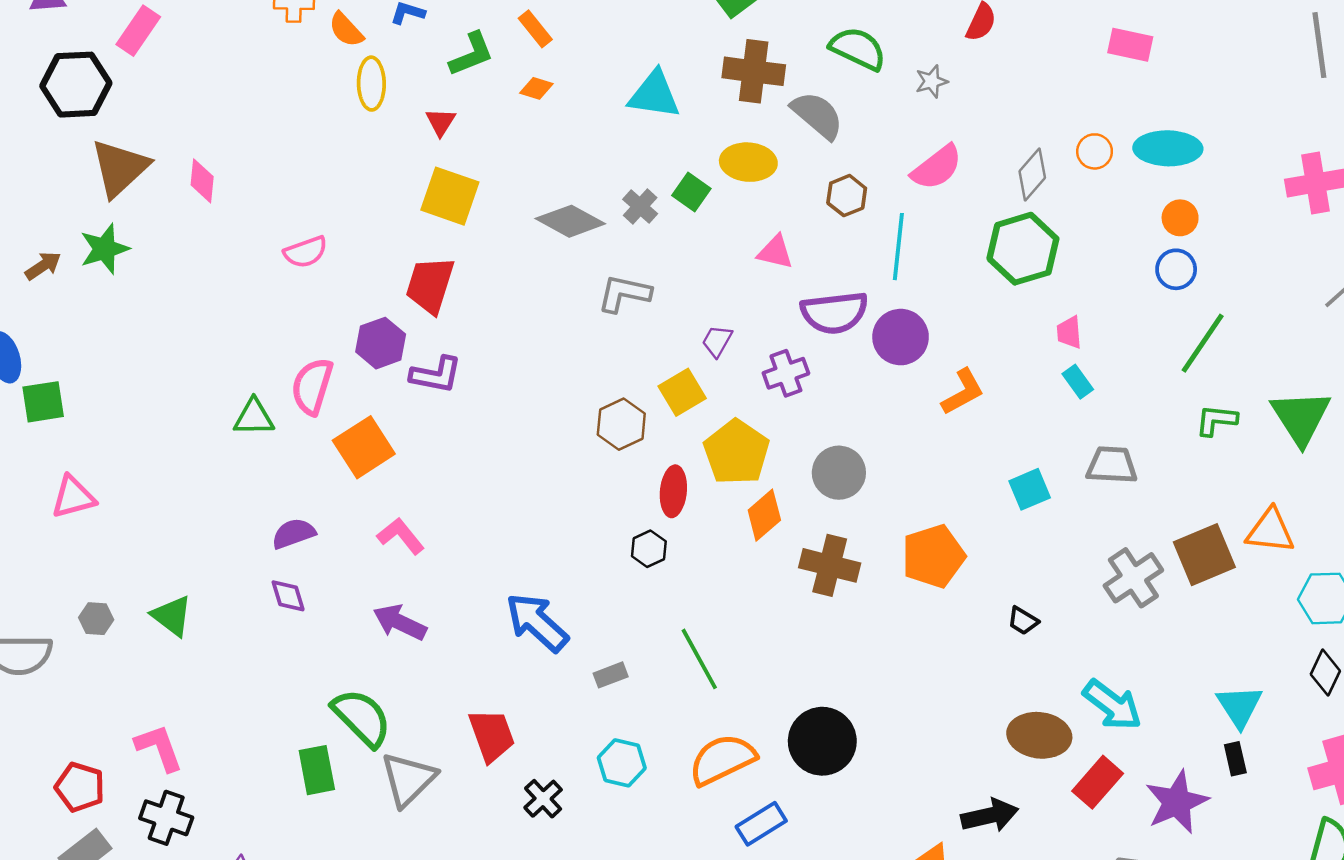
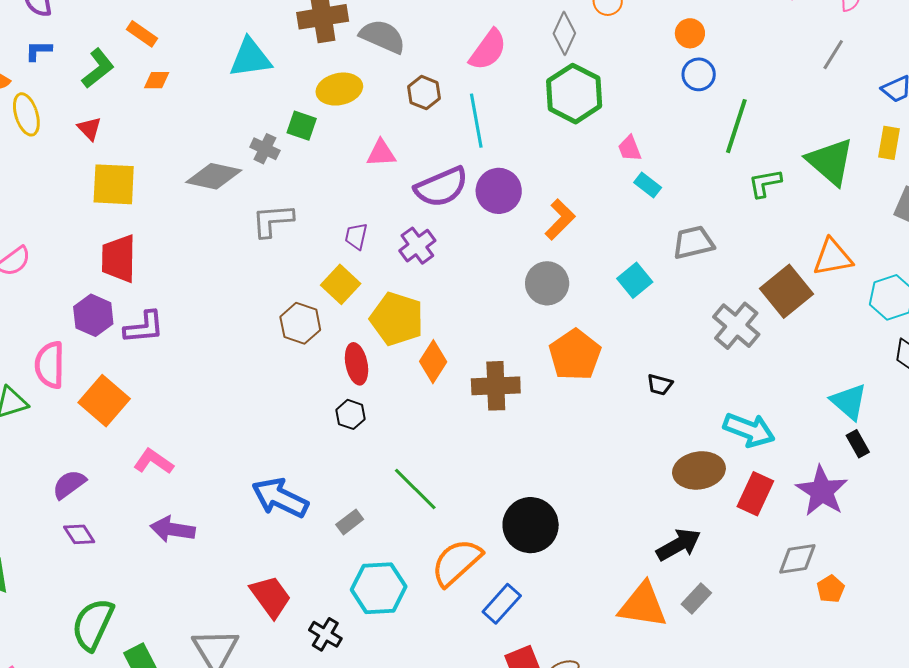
gray circle: (839, 473) -> (547, 283), moved
green semicircle: (362, 718) -> (93, 624), moved, turned -94
cyan hexagon: (622, 763) -> (379, 588), size x1.4

